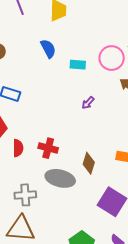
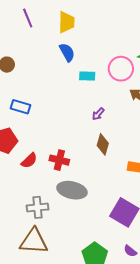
blue semicircle: (48, 49) -> (67, 52), moved
red semicircle: (18, 148) -> (29, 161), turned 48
brown diamond: (89, 163) -> (103, 144), moved

